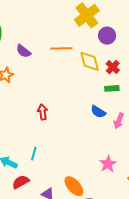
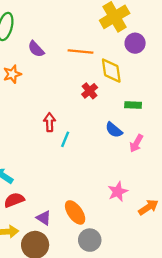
red cross: (113, 67) -> (90, 91), moved
cyan line: (34, 154) -> (65, 139), moved

